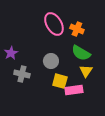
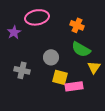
pink ellipse: (54, 24) -> (37, 17), moved, turned -70
purple star: (11, 53) -> (14, 32), moved
yellow triangle: (86, 71) -> (94, 67), moved

